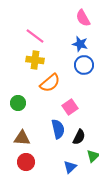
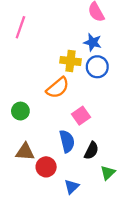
pink line: (35, 36) -> (20, 27), moved, turned 72
yellow cross: (35, 60) -> (70, 61), moved
red circle: (26, 162) -> (46, 167), moved
blue triangle: (70, 167) -> (72, 187), moved

